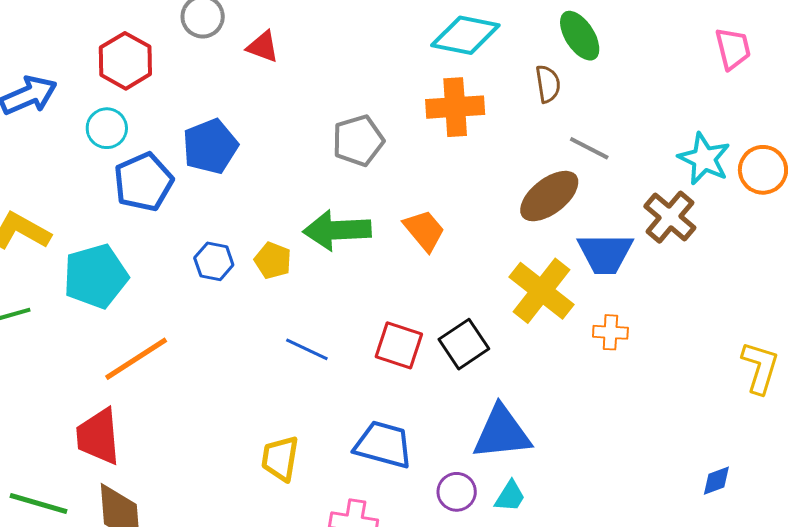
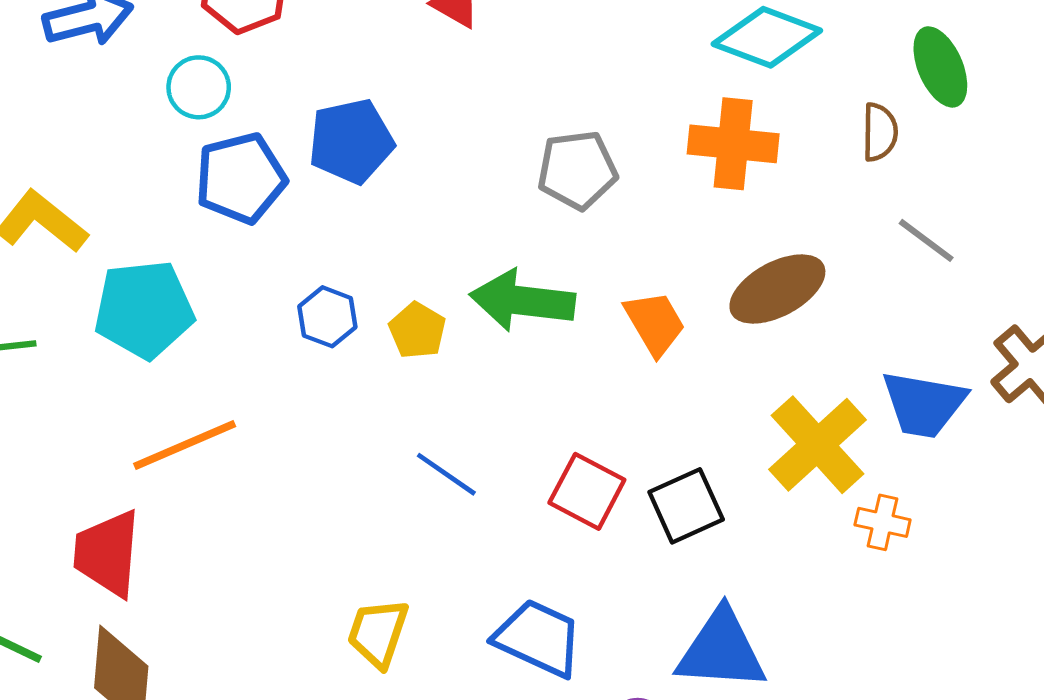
brown ellipse: (549, 196) -> (777, 289), moved
orange cross: (610, 332) -> (883, 522), moved

